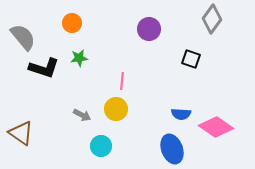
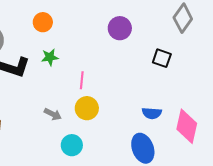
pink line: (122, 81) -> (82, 80), moved
pink diamond: (216, 127) -> (187, 126), turned 68

